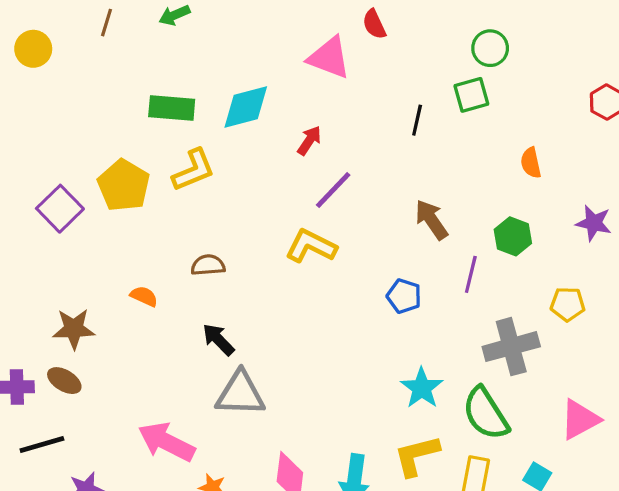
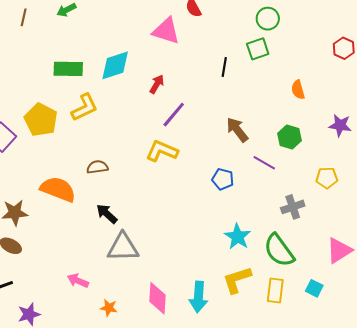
purple line: (471, 274) -> (264, 163), turned -70
orange semicircle: (144, 296) -> (58, 189), size x2.0
gray cross: (511, 347) -> (293, 207), size x0.7
pink arrow: (166, 442) -> (78, 281), size x0.6

